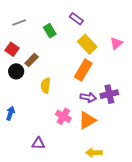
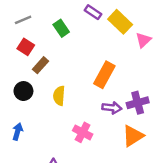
yellow rectangle: (87, 44) -> (120, 22), moved
red square: (12, 49) -> (26, 47), moved
black circle: (16, 71) -> (23, 91), moved
orange triangle: (87, 120) -> (133, 136), moved

